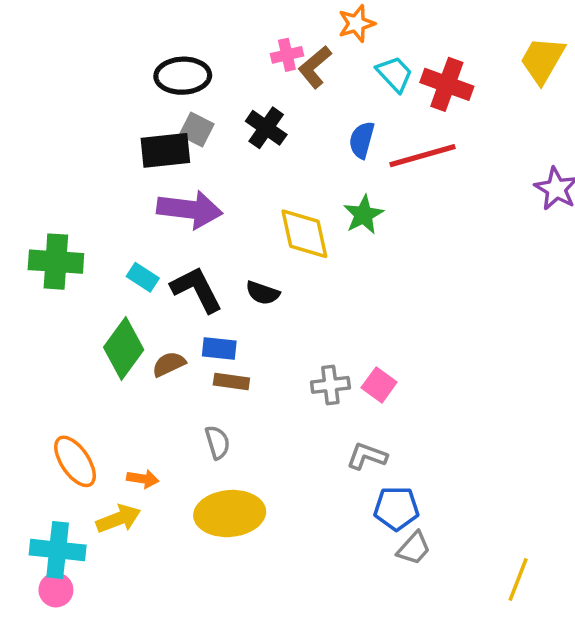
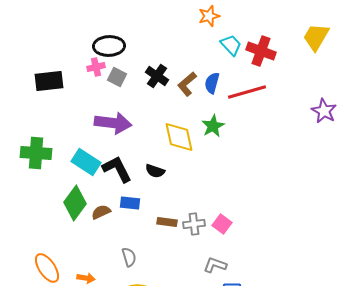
pink cross: (287, 55) -> (96, 67), moved
brown L-shape: (315, 67) -> (187, 84), moved
black rectangle: (165, 150) -> (49, 81), moved
cyan rectangle: (143, 277) -> (86, 162), size x1.6
brown rectangle: (231, 381) -> (167, 222), moved

